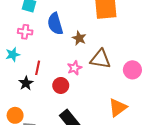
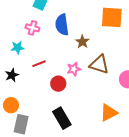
red line: (38, 68) -> (39, 64), turned 48
black star: (26, 83) -> (12, 75), moved

